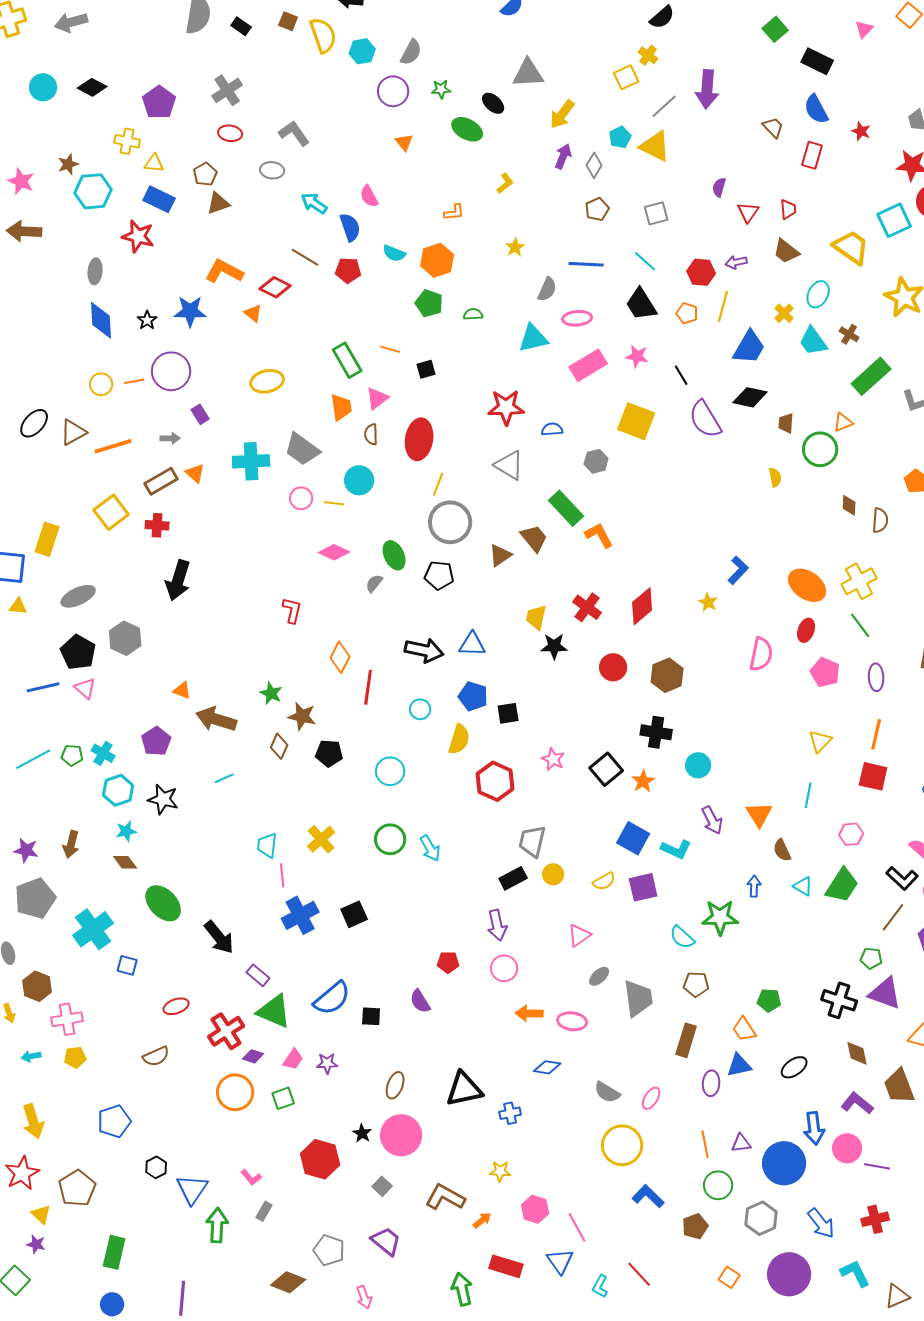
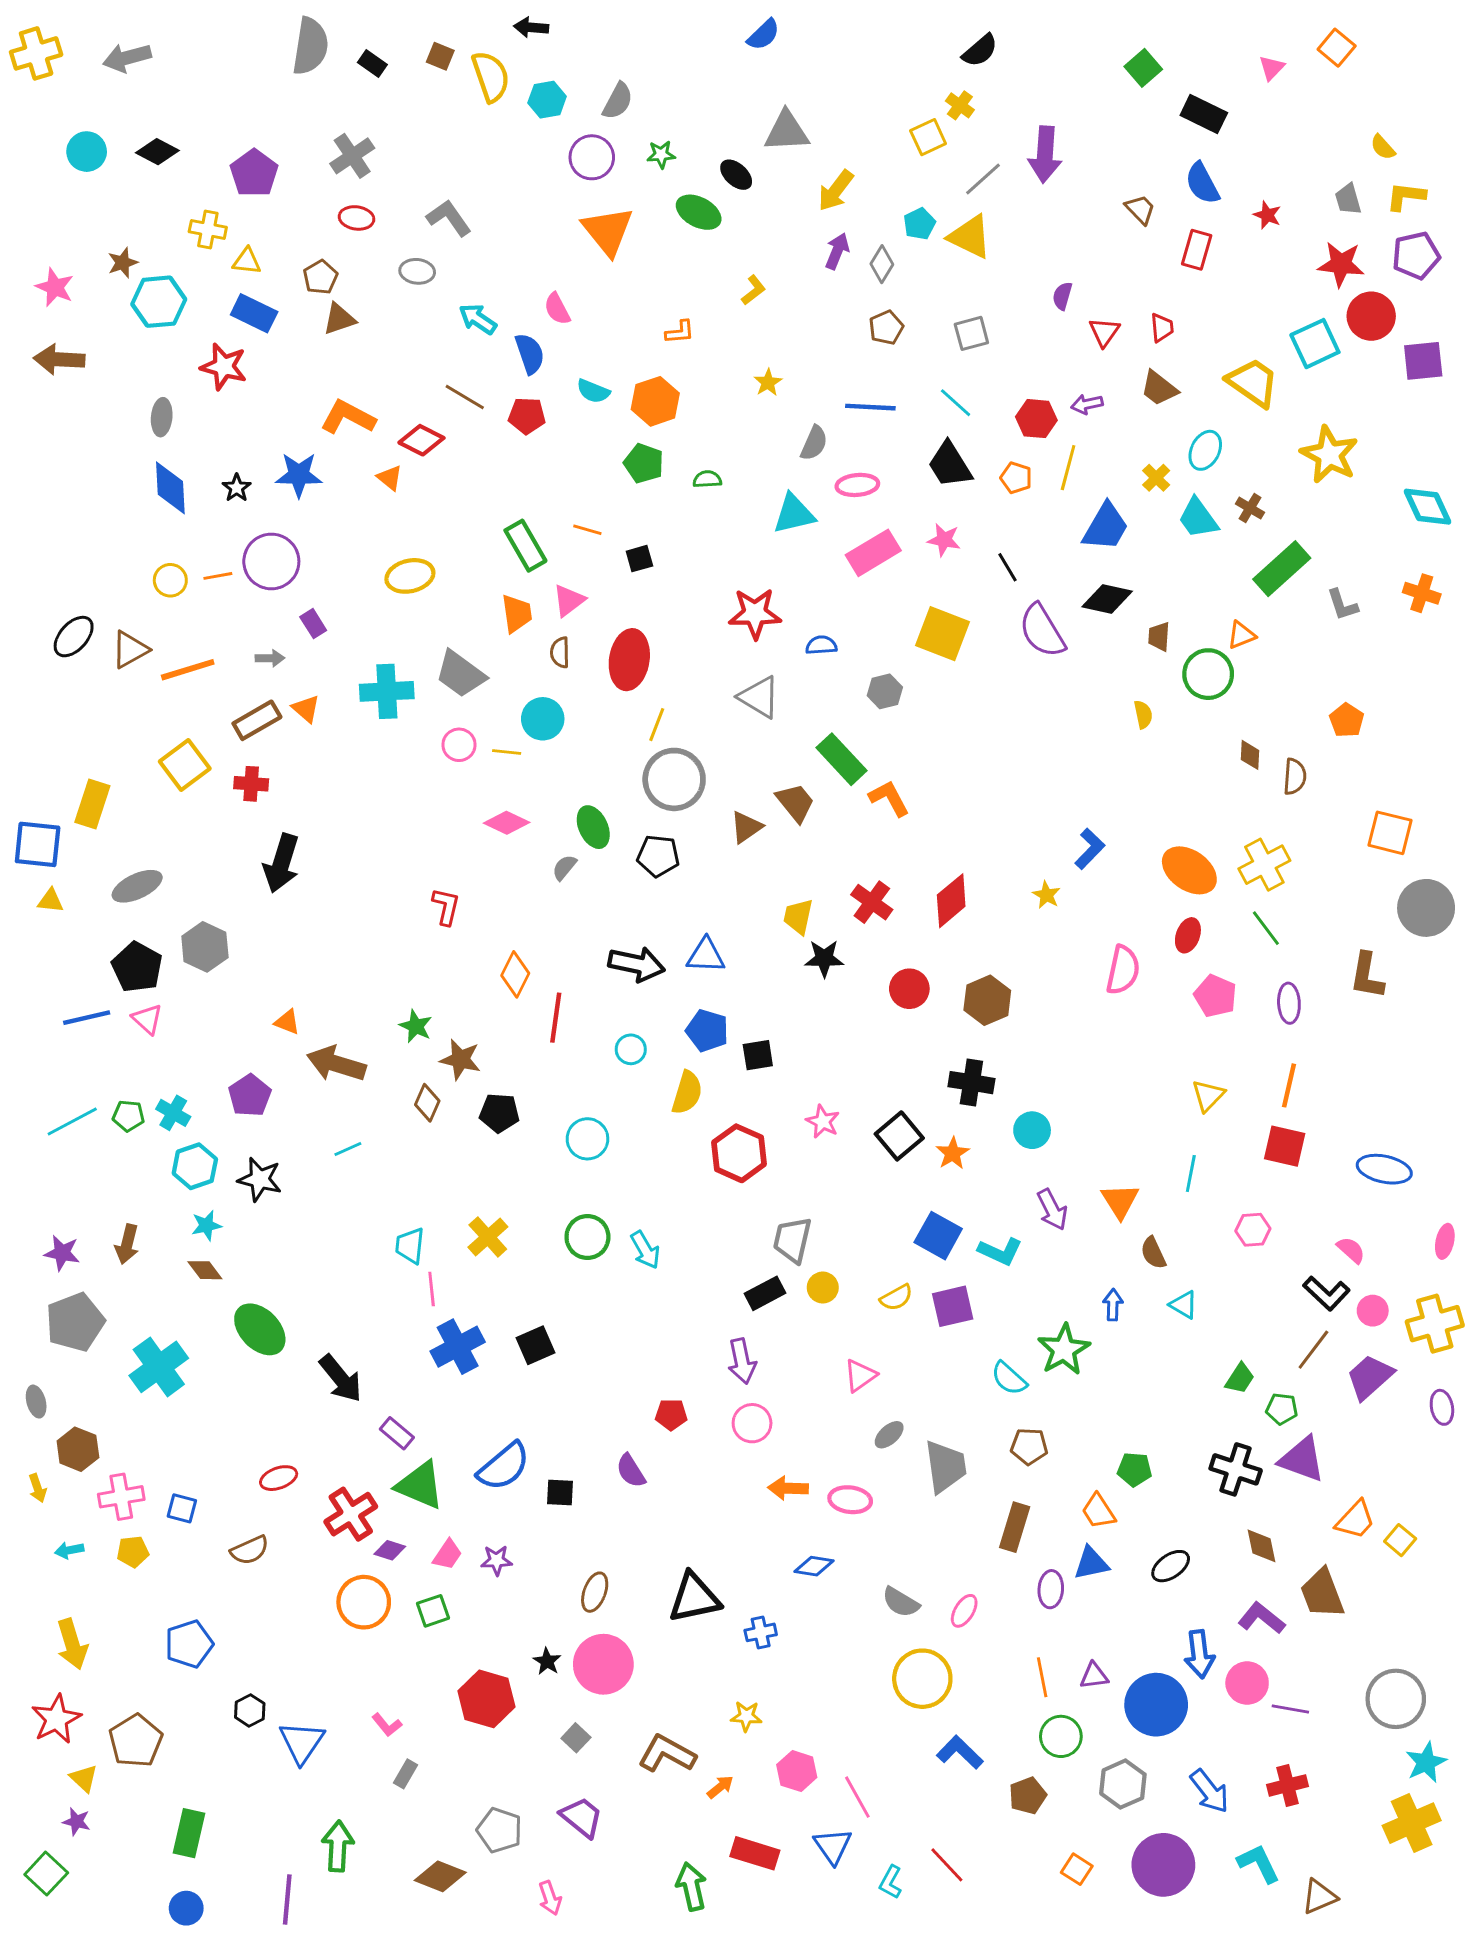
orange triangle: (404, 142) -> (608, 231), size x2.0
green trapezoid: (842, 885) -> (1240, 1378), moved, size x0.6
green star: (720, 917) -> (1064, 1350), turned -30
blue square: (127, 965) -> (182, 1508), moved
green arrow: (217, 1225) -> (338, 1846), moved

